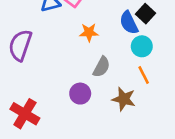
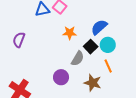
black square: (146, 14) -> (91, 47), moved
blue semicircle: (129, 23) -> (99, 27), turned 72
purple semicircle: (20, 45) -> (19, 40), size x0.7

